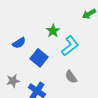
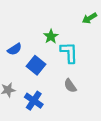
cyan L-shape: (70, 46) -> (69, 52), turned -55

